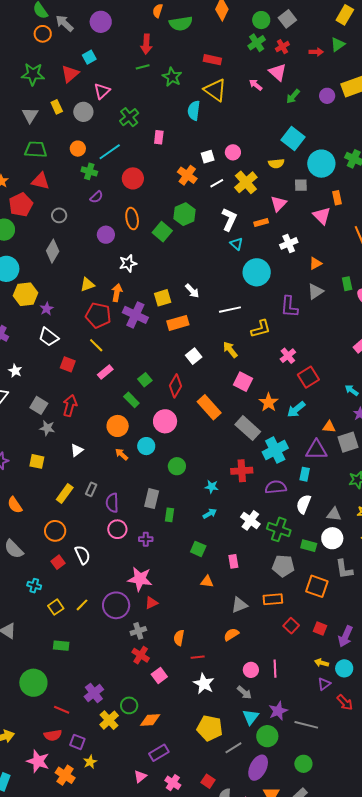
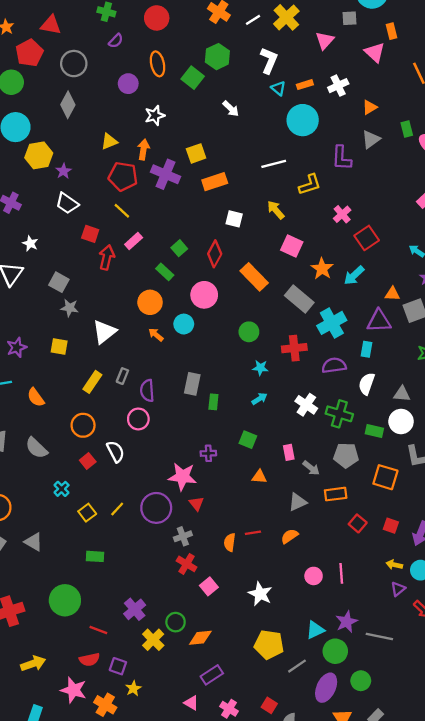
gray circle: (59, 215) -> (74, 64), size x1.5
orange rectangle: (261, 222) -> (305, 85), moved
white arrow: (192, 291) -> (231, 109), moved
white square: (194, 356) -> (234, 219), turned -35
red arrow: (70, 406) -> (107, 257), moved
white triangle: (77, 450) -> (104, 332), size x1.6
green circle: (177, 466) -> (249, 332), moved
pink circle: (117, 529) -> (138, 419), moved
purple cross: (146, 539) -> (208, 453), moved
cyan cross: (34, 586) -> (62, 489), turned 32
red triangle: (151, 603) -> (196, 503), turned -40
red line: (198, 657) -> (253, 533), moved
gray arrow: (244, 692) -> (311, 468), moved
cyan triangle: (251, 717) -> (315, 630), turned 30
green circle: (303, 764) -> (361, 681), moved
pink triangle: (140, 776) -> (191, 703), turned -48

